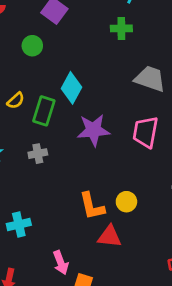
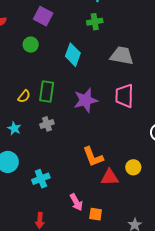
cyan diamond: (72, 88) -> (73, 55), moved
yellow semicircle: (16, 101) -> (24, 96), moved
yellow circle: (126, 202) -> (133, 167), moved

